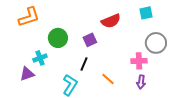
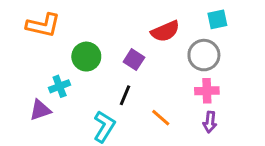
orange L-shape: (29, 17) -> (43, 25), turned 30
purple square: (90, 40) -> (134, 60), turned -32
gray circle: (156, 43) -> (204, 55), moved

